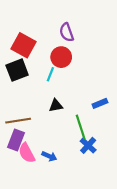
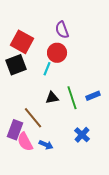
brown line: (18, 121) -> (33, 118), moved, turned 60
green line: (81, 127) -> (72, 98), moved

